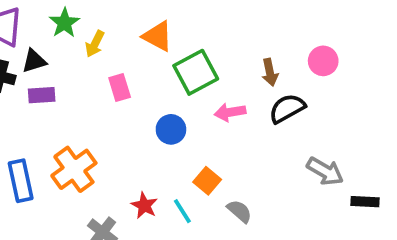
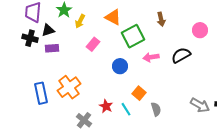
brown arrow: (270, 72) -> (161, 19), moved
pink rectangle: (120, 88) -> (93, 44), turned 56
gray arrow: (325, 171) -> (200, 105), moved
gray semicircle: (239, 211) -> (156, 109), turned 32

